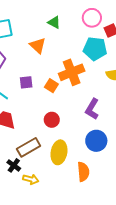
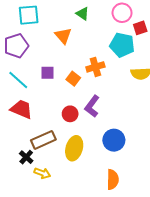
orange cross: (72, 72) -> (95, 67), size x0.7
purple L-shape: (92, 109) -> (92, 106), moved
orange semicircle: (83, 172) -> (113, 180), moved

